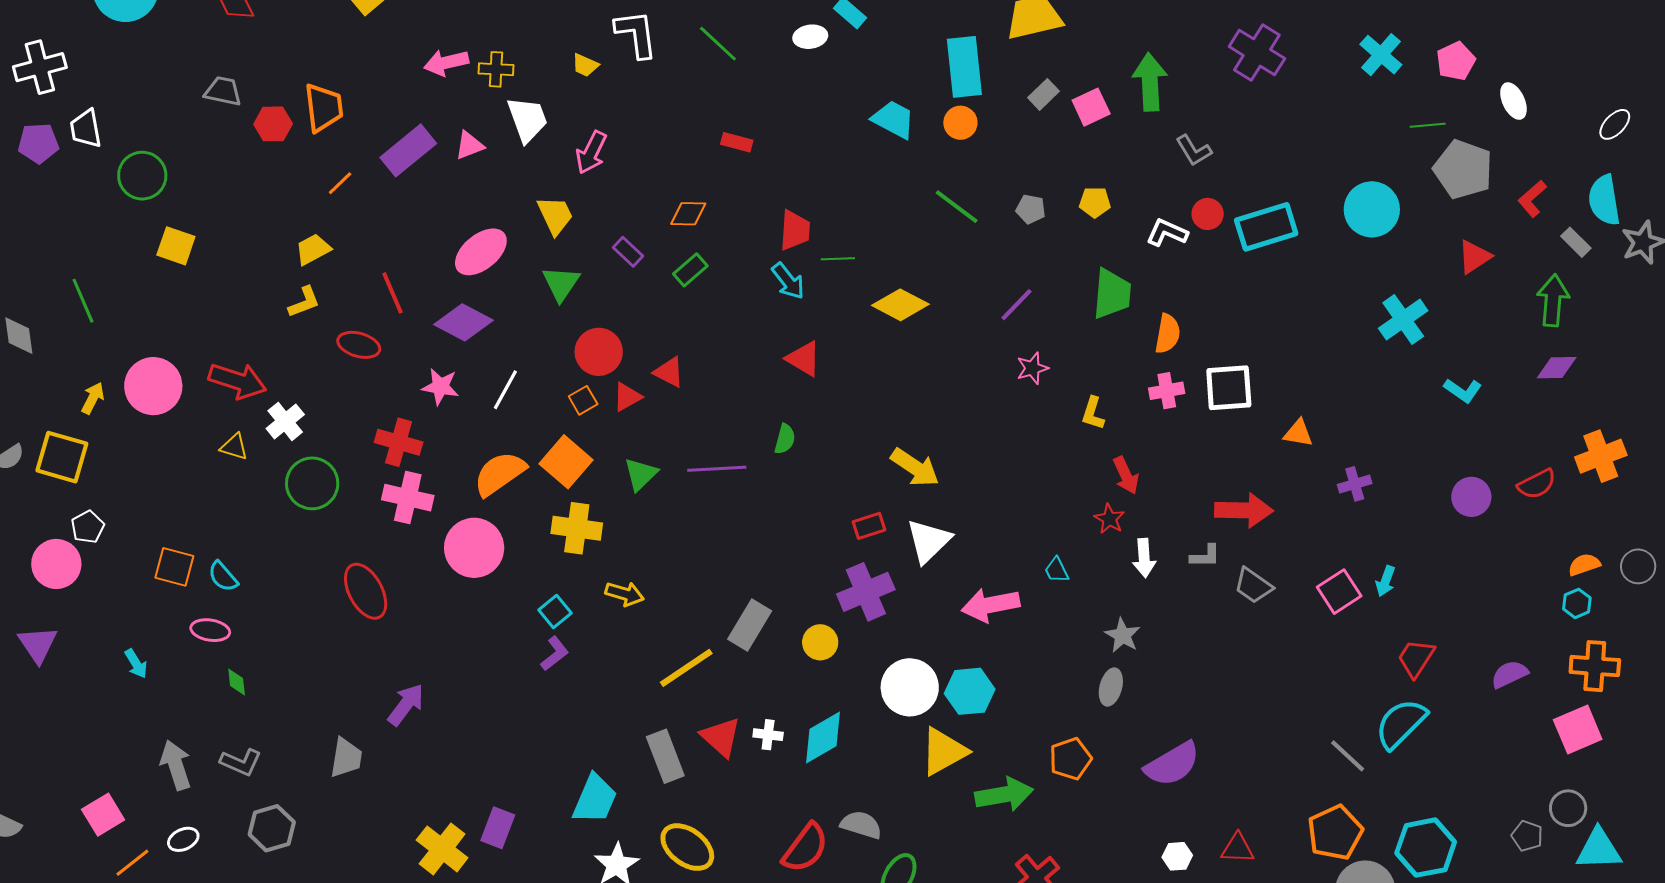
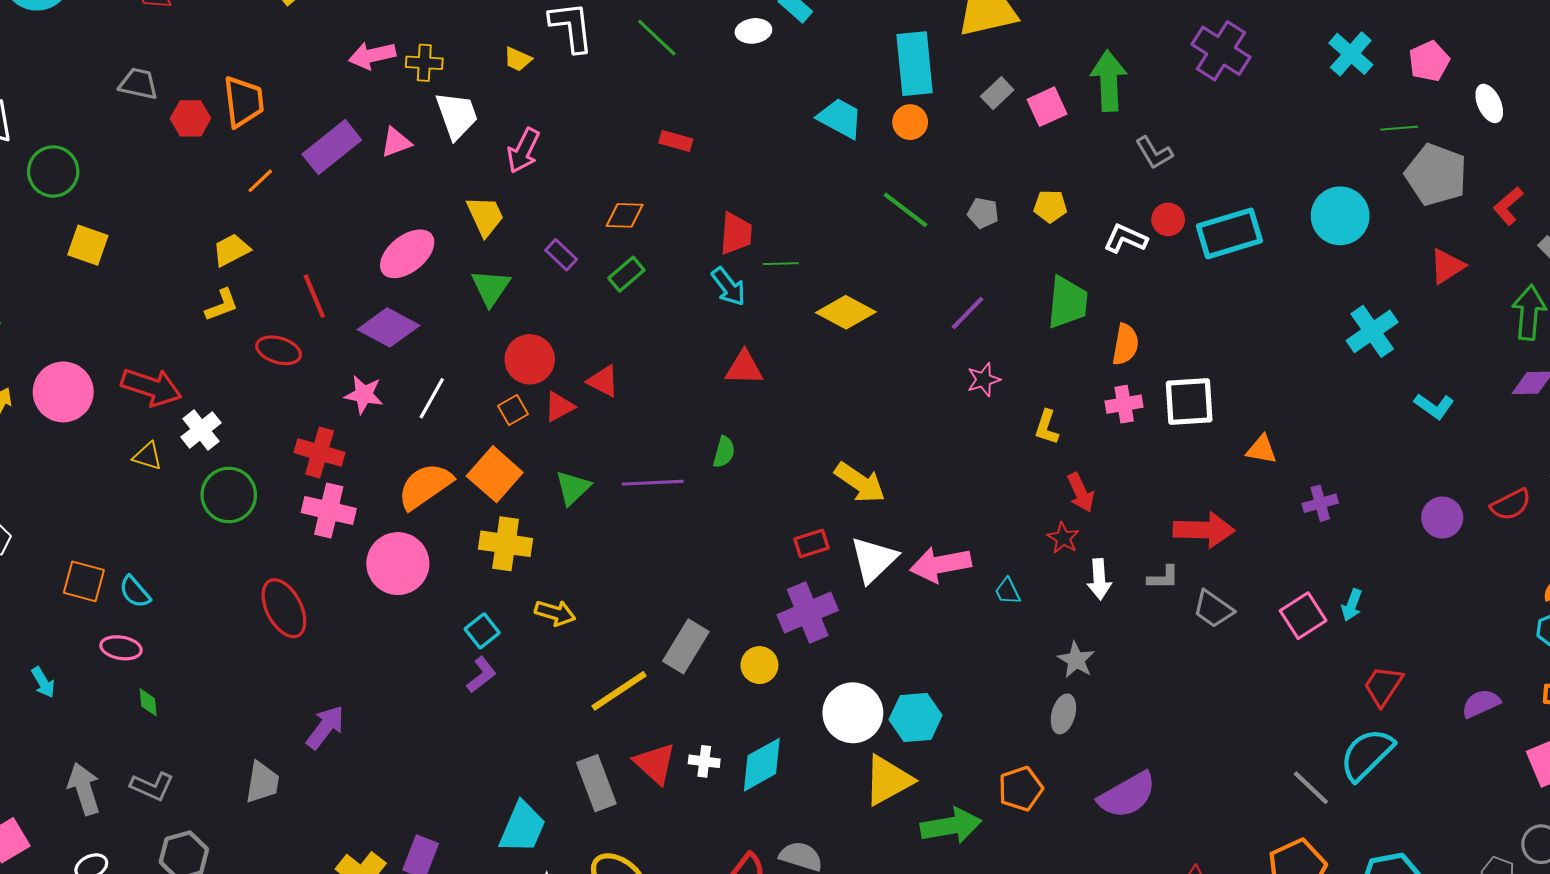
red triangle: (804, 359) -> (744, 368), turned -30
pink arrow: (990, 605) -> (941, 564), moved

